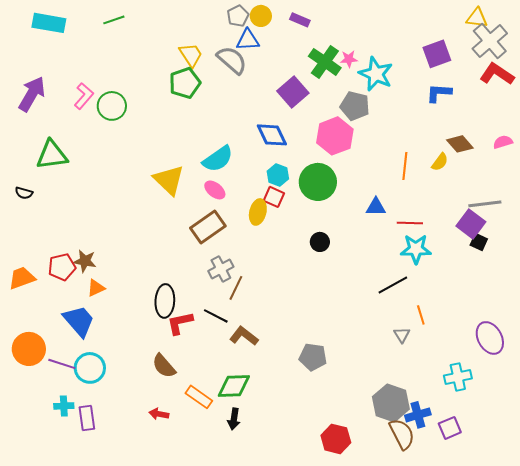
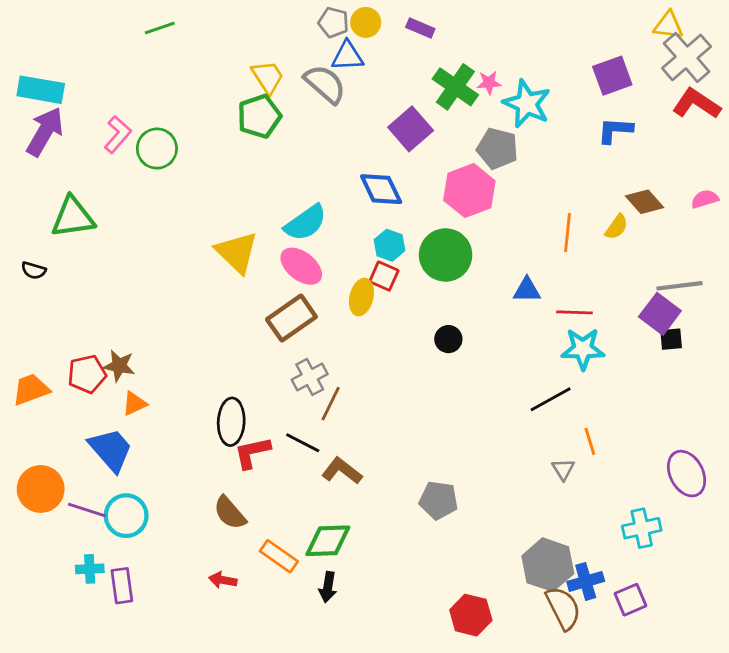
gray pentagon: (238, 16) -> (333, 22), turned -30
cyan rectangle: (49, 23) -> (41, 90), moved
pink ellipse: (215, 190) -> (301, 266), size x1.4
black square: (479, 242) -> (671, 339), turned -30

